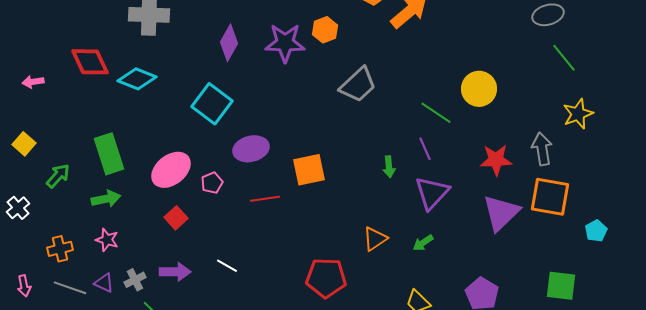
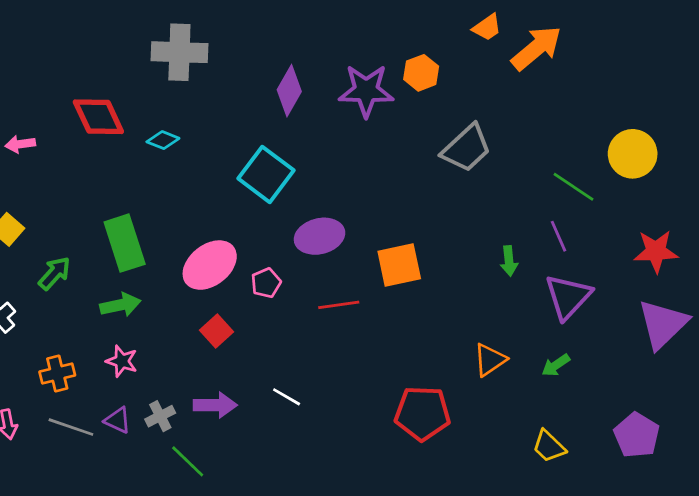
cyan diamond: (137, 79) -> (163, 140), size x0.6

